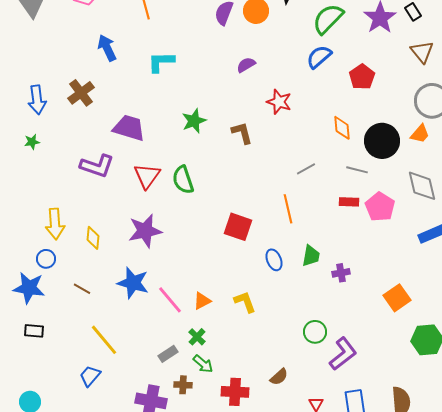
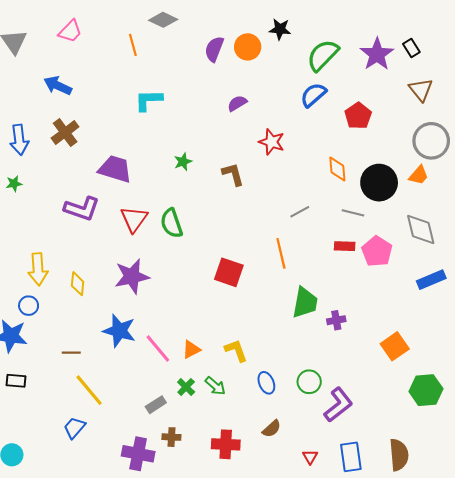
blue arrow: (107, 48) -> (58, 86), moved, turned -40
green star: (194, 121) -> (183, 162), size x0.7
green trapezoid: (311, 256) -> (305, 303), size x1.4
blue ellipse: (274, 260) -> (266, 383), moved
brown line: (82, 289) -> (71, 353), moved, turned -30
green arrow: (203, 364) -> (215, 386), moved

